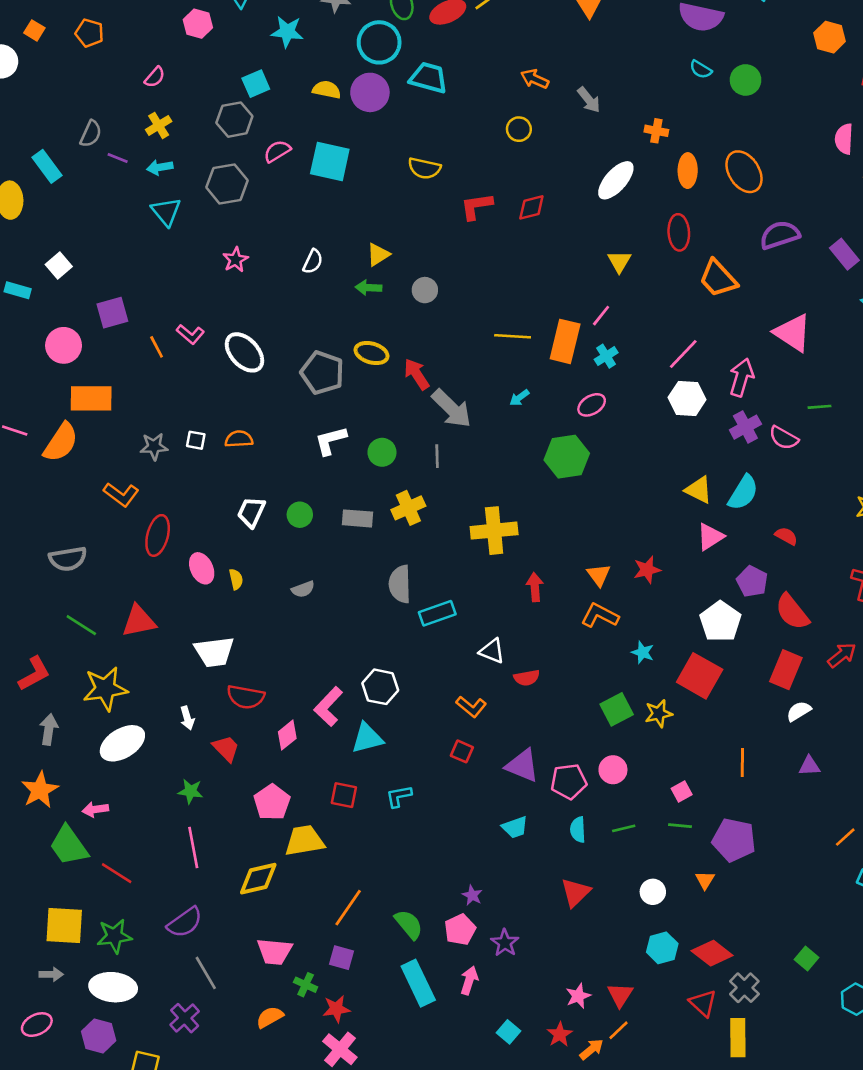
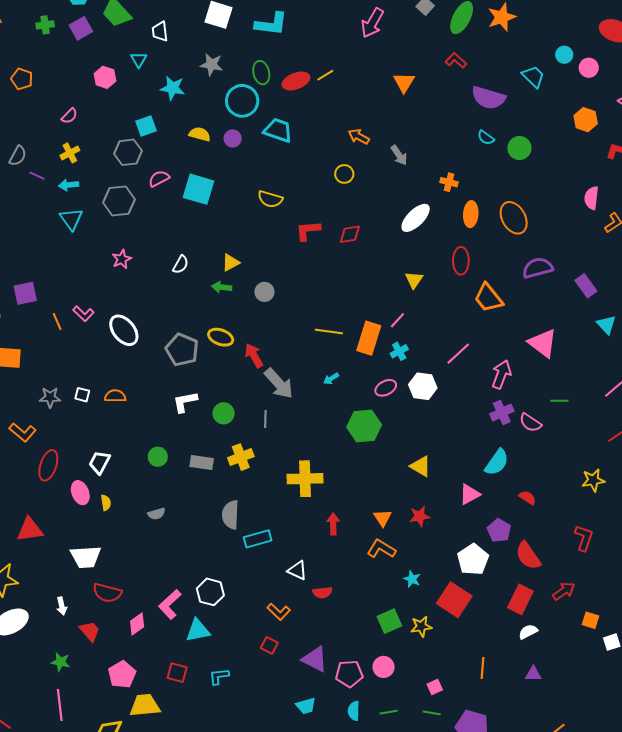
purple circle: (370, 92) -> (233, 138), size x0.6
white hexagon: (687, 398) -> (423, 386), moved
yellow triangle: (699, 490) -> (421, 466), moved
white trapezoid: (251, 512) -> (99, 462), moved

